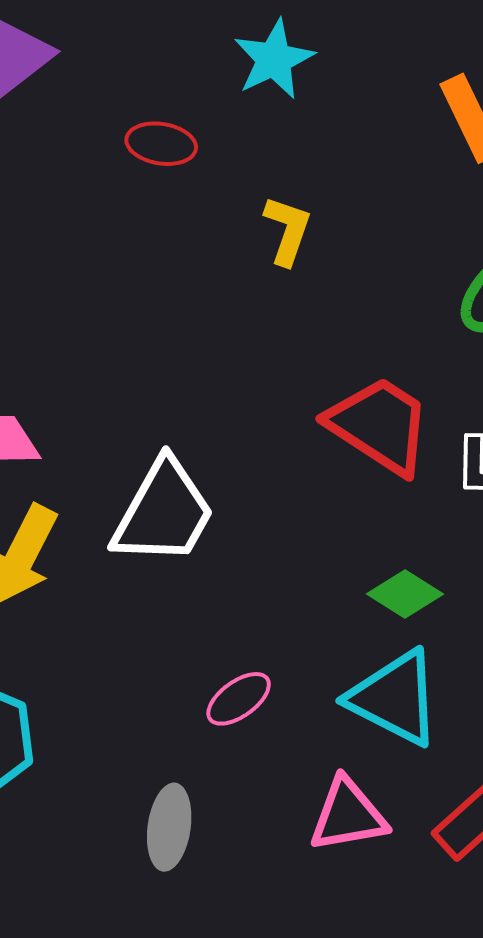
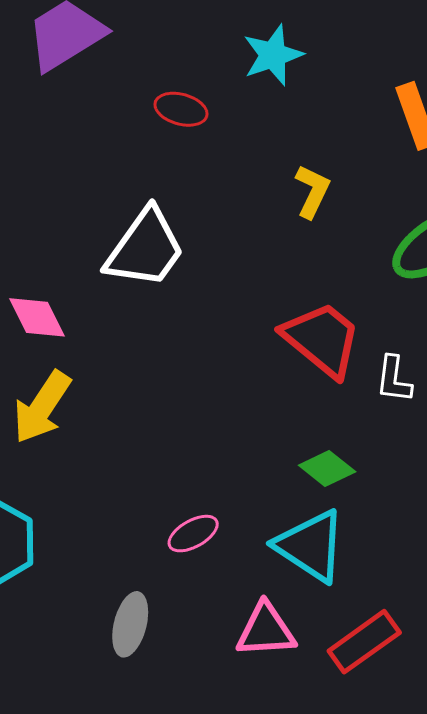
yellow L-shape: (287, 230) -> (312, 191), moved
white trapezoid: (164, 512) -> (145, 249), moved

